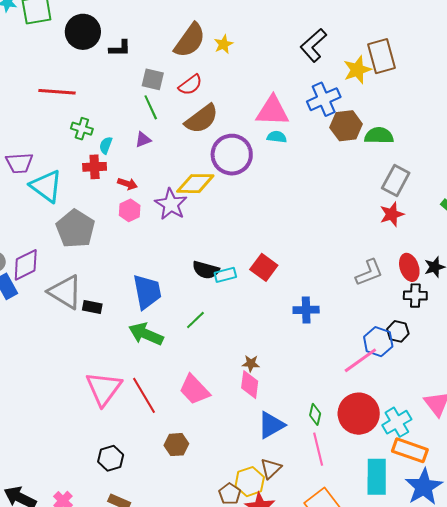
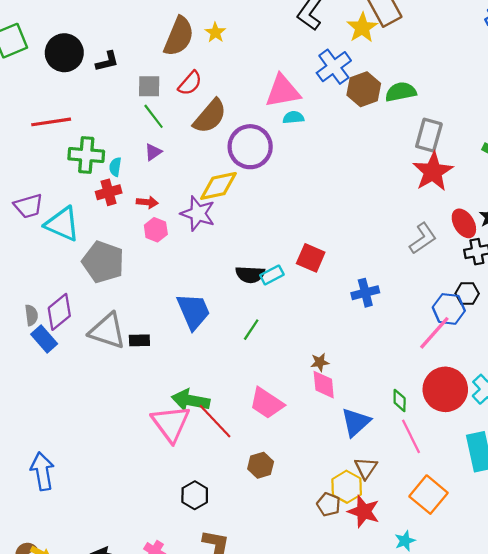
green cross: (82, 129) -> (86, 155), size x1.5
red star: (392, 214) -> (433, 172), size x1.5
green arrow: (146, 334) -> (191, 400), moved

